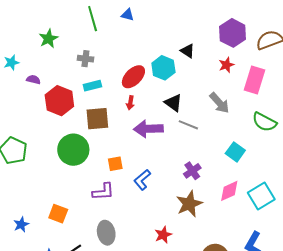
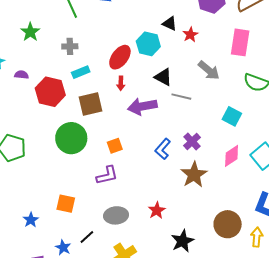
red star: (226, 65) -> (190, 35), moved
blue L-shape: (142, 180) -> (163, 149), moved
gray ellipse: (106, 233) -> (116, 215), turned -75
red star: (163, 235) -> (157, 210), moved

